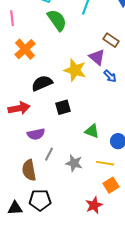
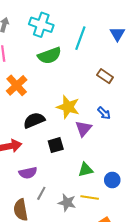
green semicircle: (57, 20) -> (50, 56), turned 105
purple triangle: (97, 57) -> (83, 129), moved, turned 30
green triangle: (92, 131) -> (86, 170), turned -35
yellow line: (105, 163) -> (90, 197), moved

